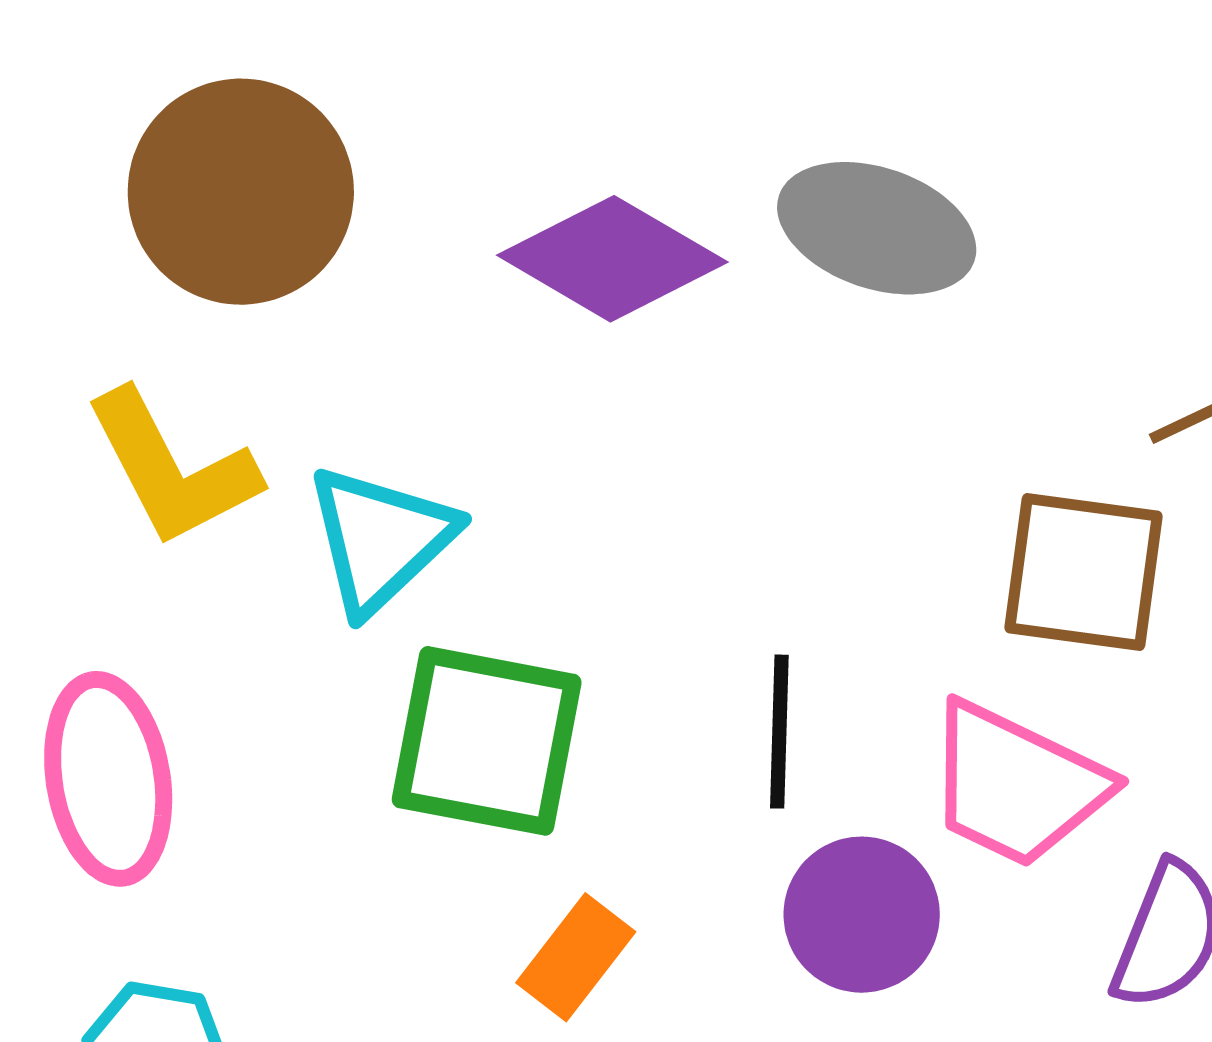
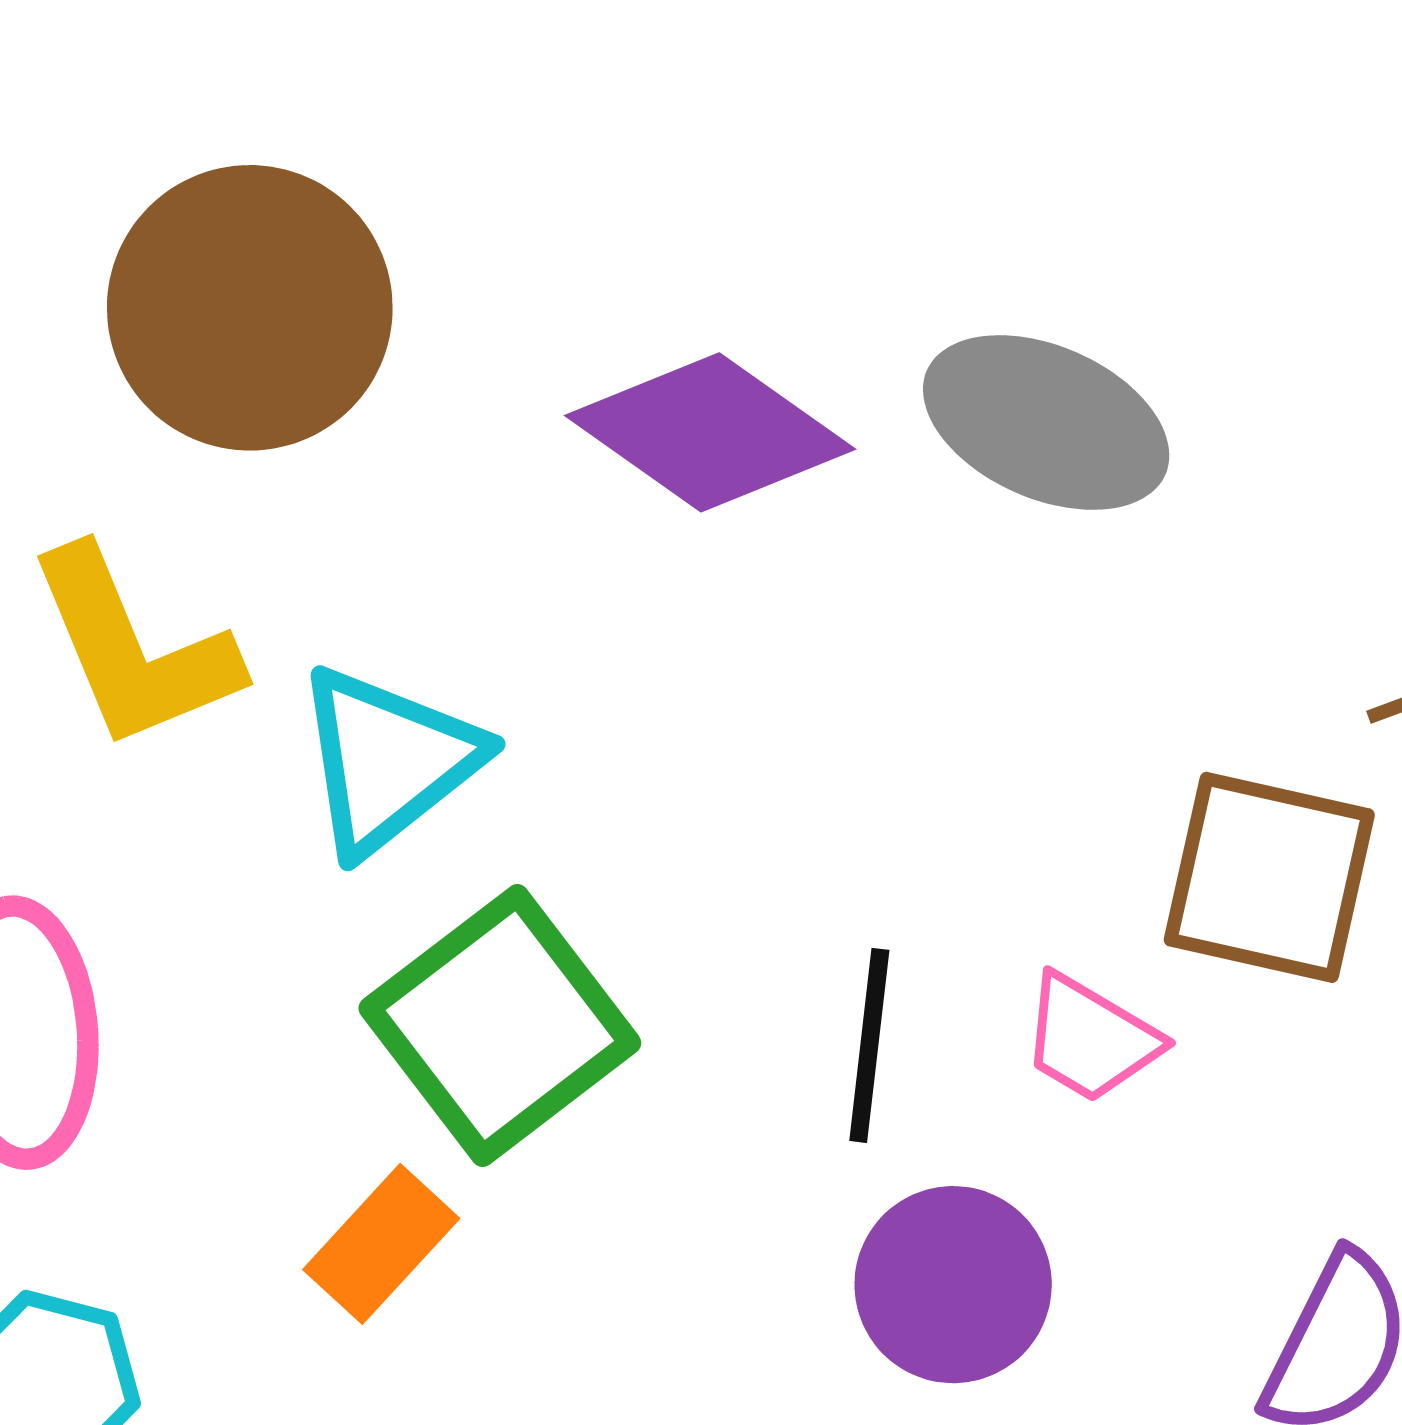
green square: (487, 741) -> (500, 1026), turned 37
pink trapezoid: (1017, 785) -> (1090, 1039), moved, size x0.6
orange rectangle: (576, 957) -> (381, 1244), moved

